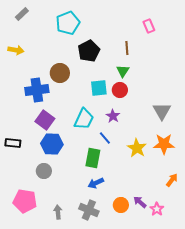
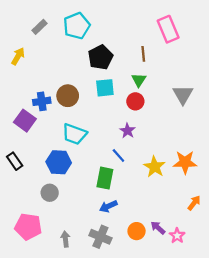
gray rectangle: (22, 14) -> (39, 27), moved
pink rectangle: (149, 26) -> (168, 29), size x1.6
yellow arrow: (16, 50) -> (18, 56), turned -70
brown circle: (60, 73) -> (68, 96), moved
cyan square: (99, 88) -> (105, 88), moved
blue cross: (37, 90) -> (42, 101), size x0.7
gray triangle: (162, 111) -> (183, 95), moved
cyan trapezoid: (84, 119) -> (74, 134), moved, turned 85
purple square: (45, 120) -> (25, 121), moved
black rectangle: (13, 143) -> (15, 161), turned 49

